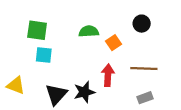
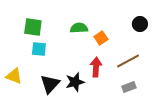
black circle: (142, 24) -> (140, 24), moved
brown line: (144, 68) -> (128, 61), turned -30

